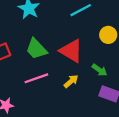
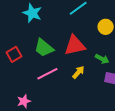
red triangle: (71, 51) -> (75, 45), turned -35

